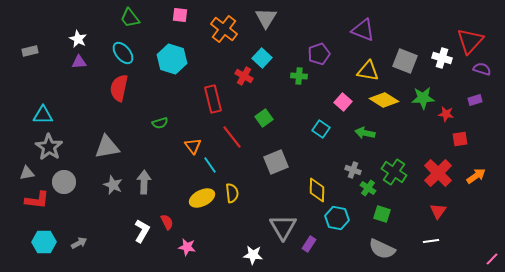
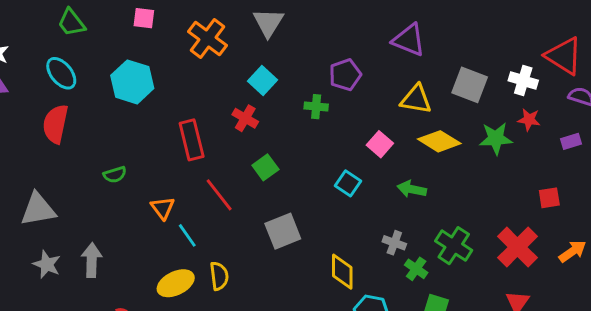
red triangle: (470, 41) -> (564, 56), turned -40
red cross: (244, 76) -> (245, 118), moved
red star: (446, 114) -> (529, 120), moved

